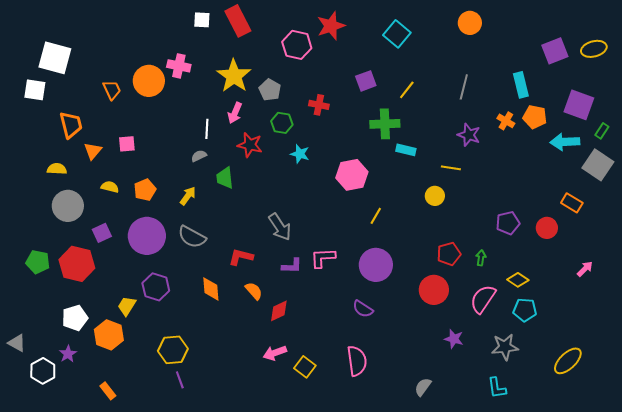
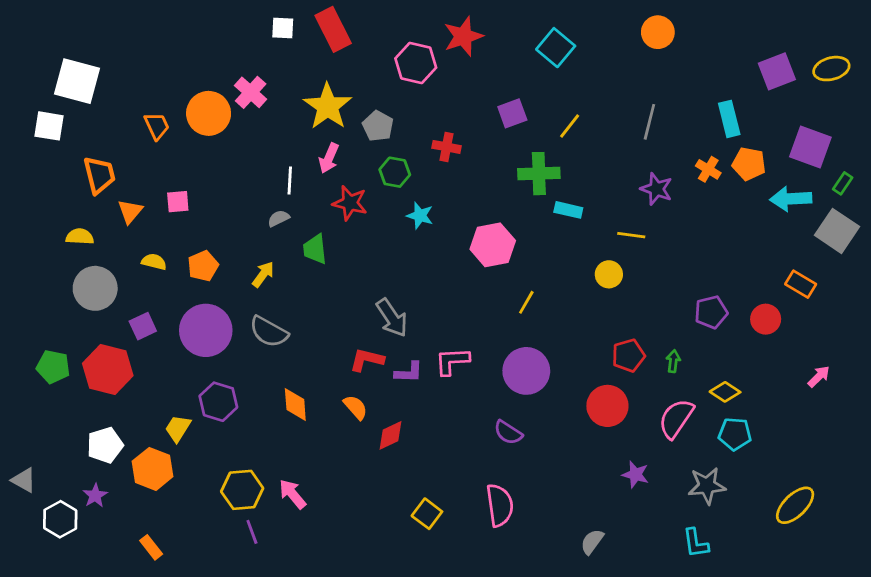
pink cross: (179, 66) -> (251, 92), turned 30
red L-shape: (241, 257) -> (367, 360), moved
pink arrow: (275, 353) -> (293, 494), moved, turned 70

